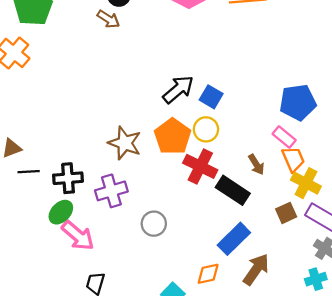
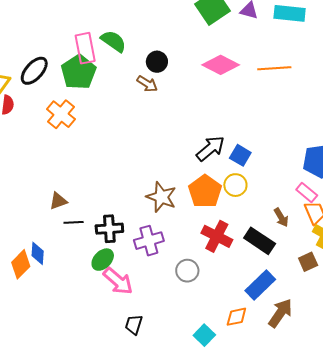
red cross: (200, 166) -> (217, 236), moved

